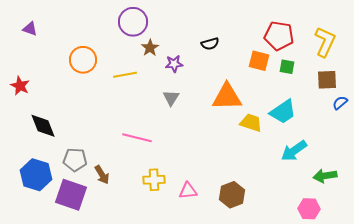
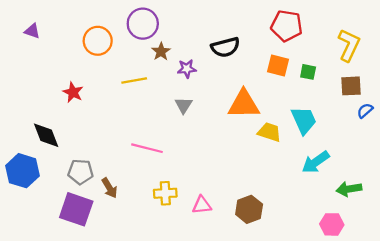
red pentagon: (279, 36) -> (287, 26), moved
black semicircle: (210, 44) -> (225, 47), size x1.5
orange circle: (83, 60) -> (98, 41), moved
red star: (20, 86) -> (73, 92), moved
cyan trapezoid: (283, 112) -> (304, 120), turned -80
blue hexagon: (36, 175) -> (23, 171), moved

